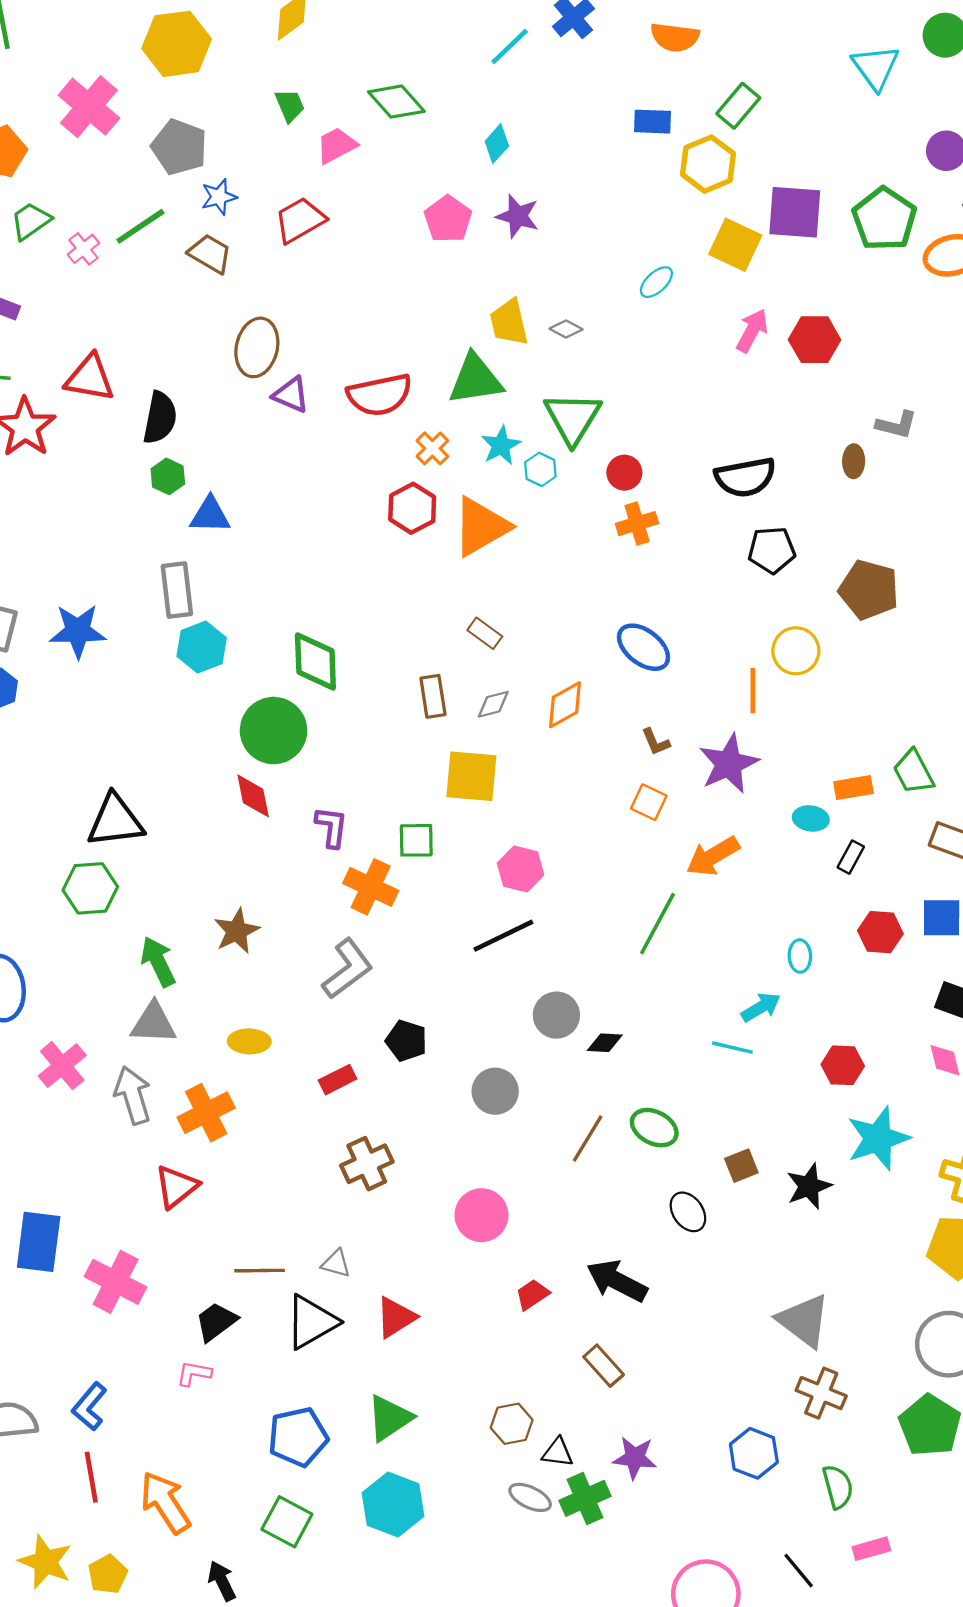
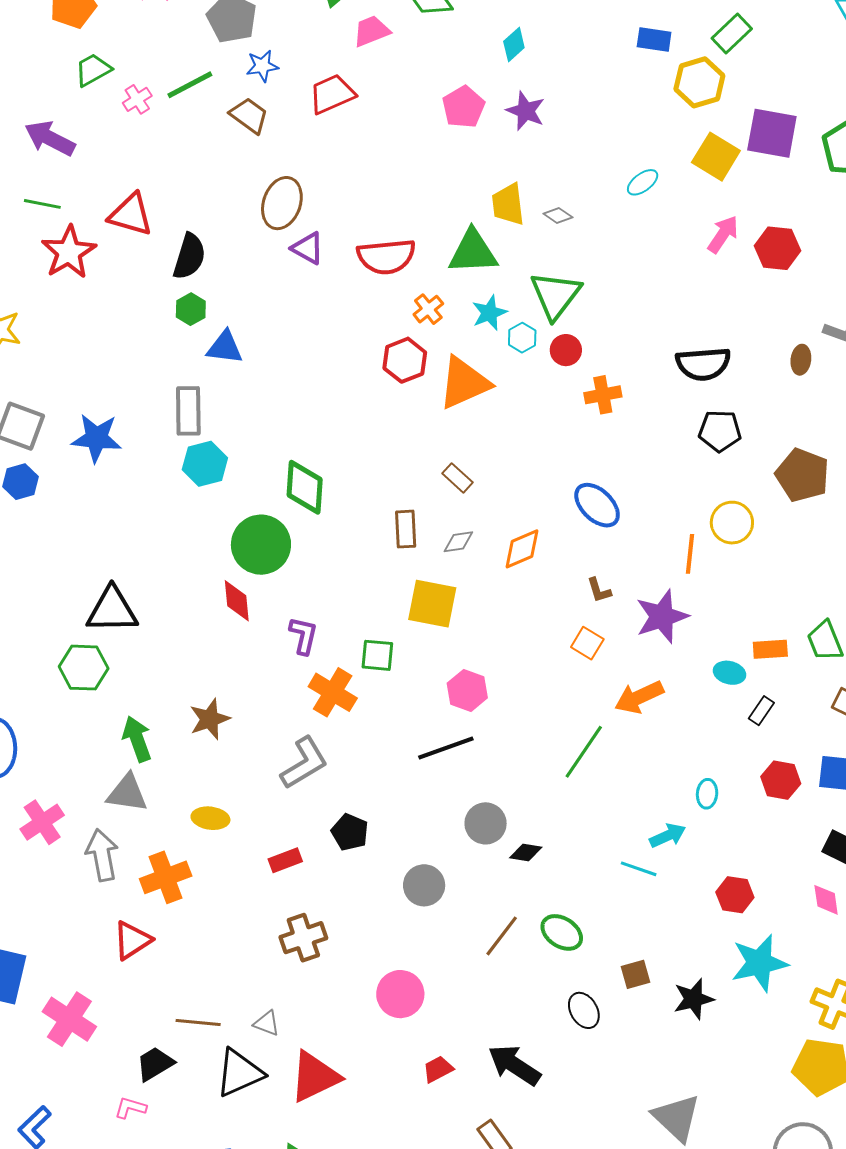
red circle: (624, 473) -> (566, 350), moved
red triangle: (396, 1317) -> (315, 1077), size x1.4

